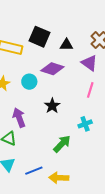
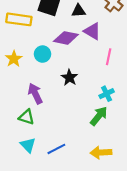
purple triangle: (89, 63) -> (92, 31), moved
green arrow: (62, 144) -> (99, 116), moved
yellow arrow: (59, 178) -> (101, 153), moved

